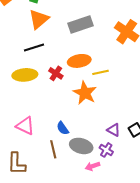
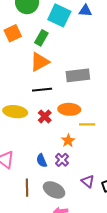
black line: (34, 47) -> (42, 90), moved
orange star: (85, 93) -> (68, 141), size x0.6
blue semicircle: (63, 128) -> (42, 161), moved
purple cross: (106, 150) -> (62, 160), moved

